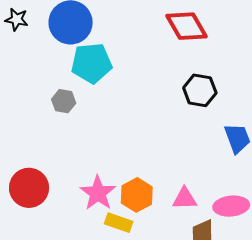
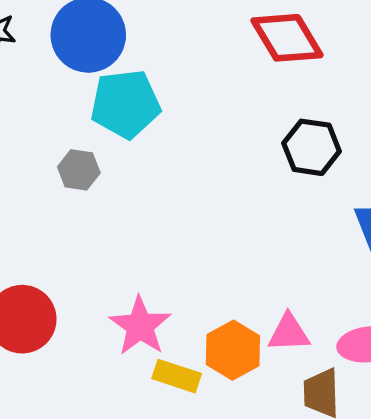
orange hexagon: (137, 195) -> (233, 350), moved

